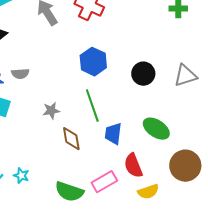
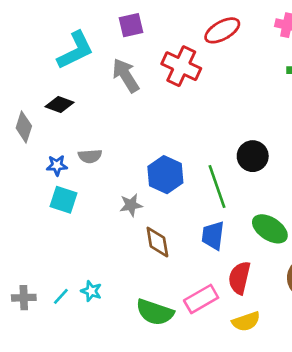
blue hexagon: (93, 62) -> (165, 175), moved
green line: (92, 106) -> (217, 187), moved
red semicircle: (133, 166) -> (239, 278), turned 35
yellow semicircle: (148, 192) -> (246, 321), moved

